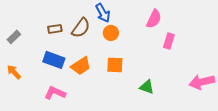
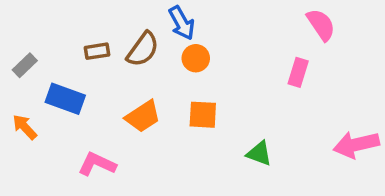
pink semicircle: (154, 19) -> (321, 25), moved, turned -60
blue rectangle: (54, 60) -> (65, 99), moved

